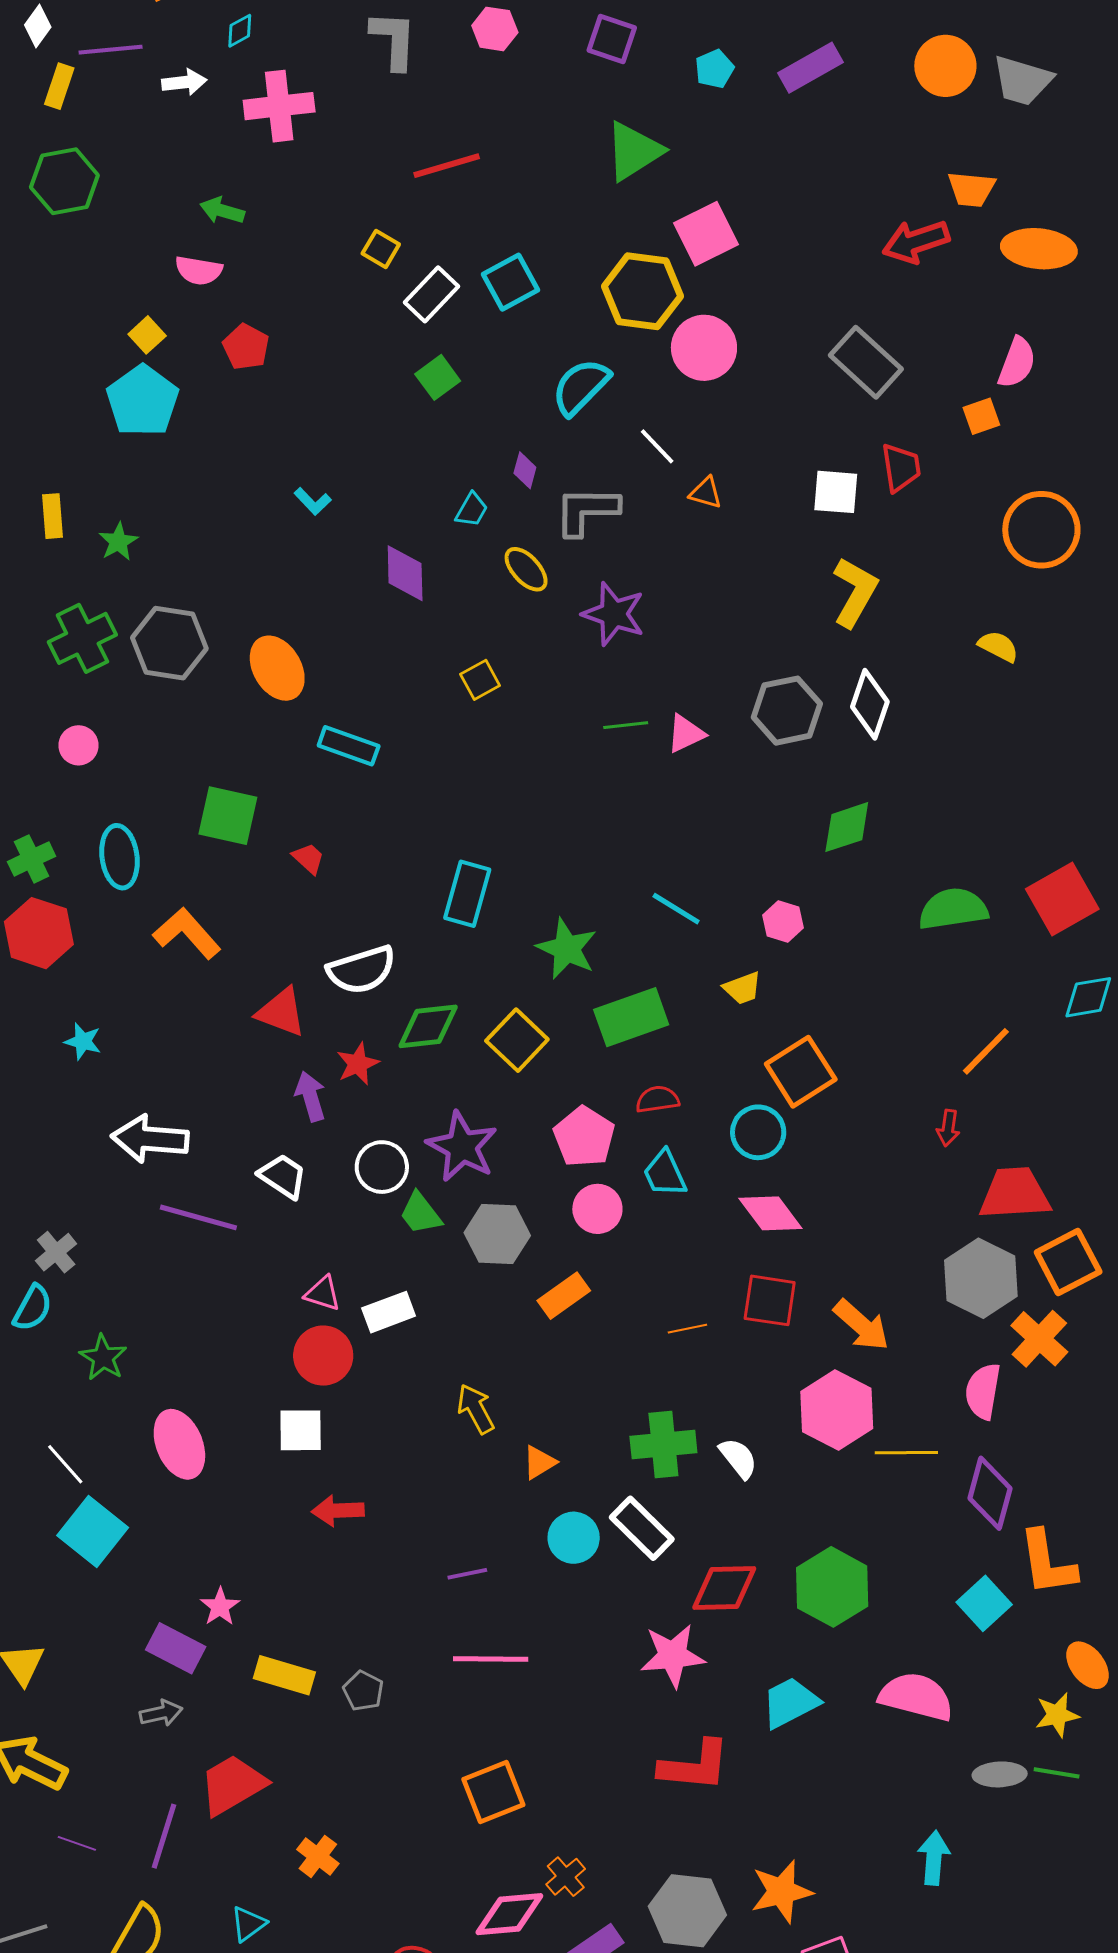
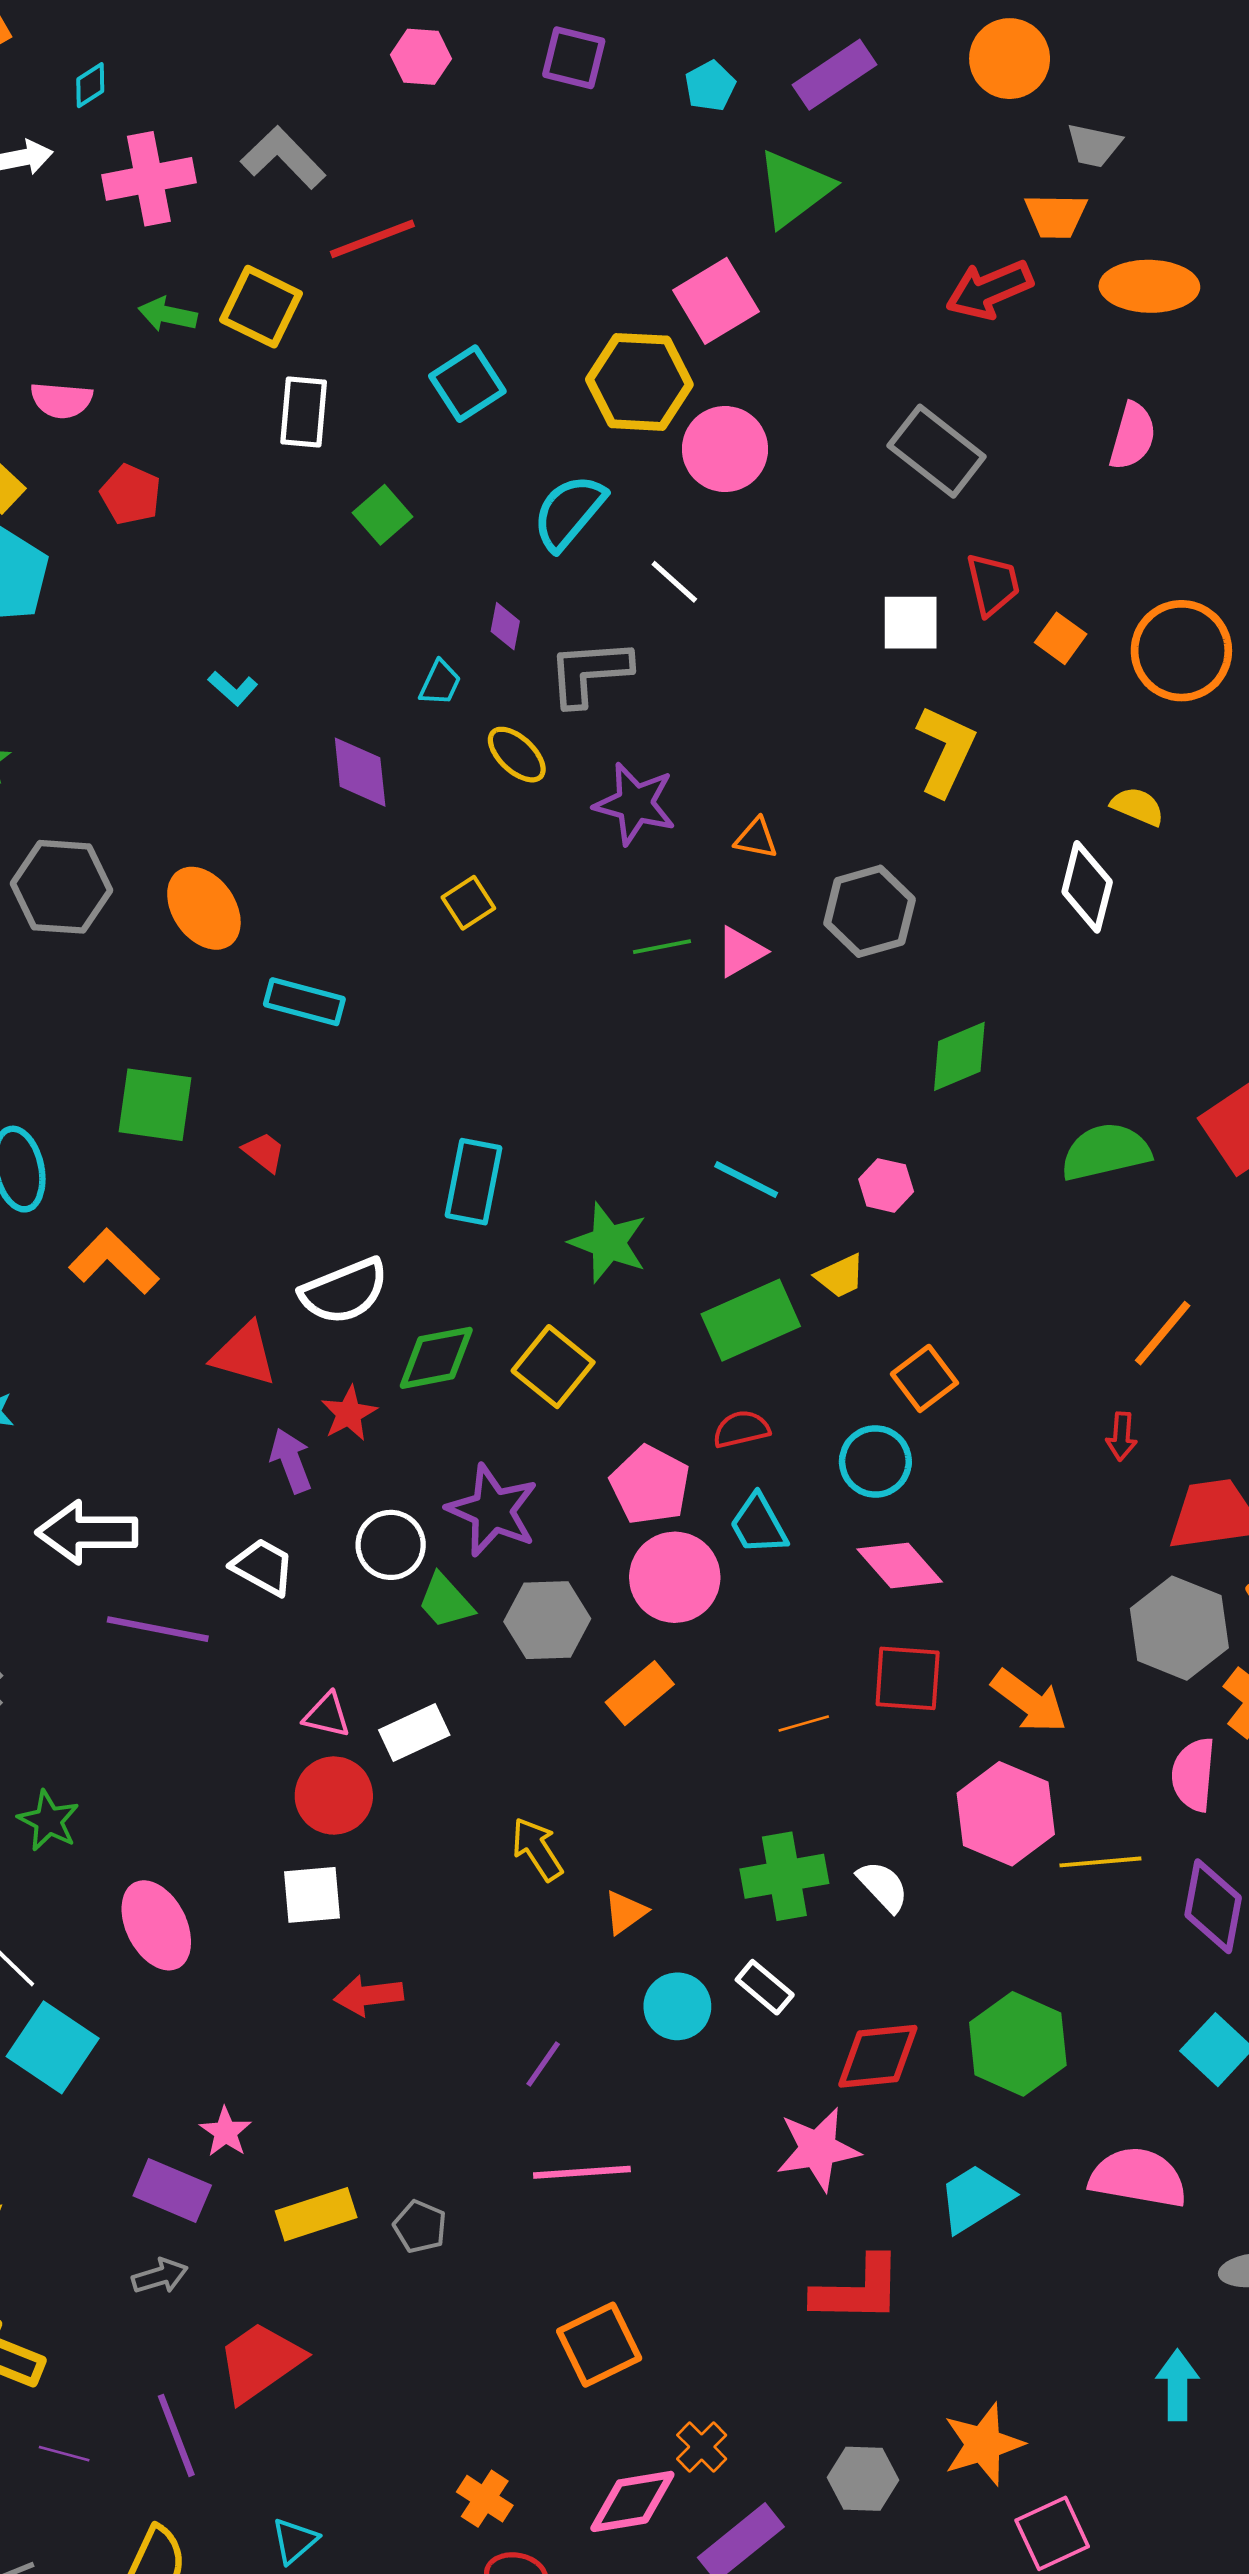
gray L-shape: (394, 40) -> (283, 158), moved, turned -42
gray trapezoid: (1022, 81) -> (1094, 145), moved, size x0.7
green triangle: (634, 151) -> (794, 188), moved
green arrow: (222, 211) -> (168, 314), moved
yellow square: (381, 249) -> (261, 307), moved, size x1.6
white rectangle: (431, 294) -> (304, 412), moved, turned -34
orange square: (981, 416) -> (1061, 638), moved, turned -30
orange triangle: (706, 493) -> (756, 838), moved
white diamond: (870, 704) -> (1087, 887), moved
green rectangle: (631, 1017) -> (751, 1320), moved
orange square: (801, 1072) -> (924, 1378), size x0.7
pink circle: (597, 1209) -> (675, 1577), size x1.4
white rectangle: (642, 1528) -> (765, 1987), size x0.7
purple line: (467, 1574) -> (543, 2064), turned -39
yellow rectangle: (284, 1675) -> (316, 2214), turned -30
purple line: (164, 1836) -> (176, 2435), turned -34
orange cross: (318, 1856) -> (485, 2499), moved
gray hexagon: (687, 1911) -> (863, 2479), size x0.7

